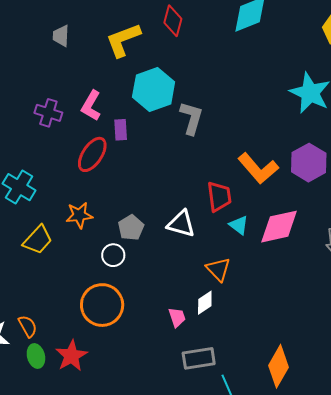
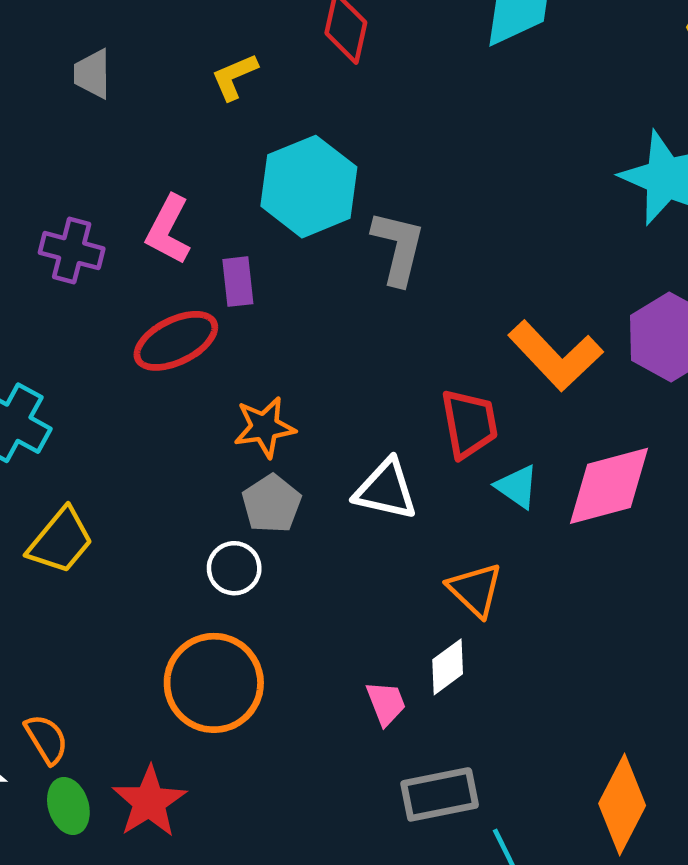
yellow L-shape: (123, 40) -> (234, 77), size x0.6
red ellipse: (92, 154) -> (176, 341), turned 33
orange star: (79, 215) -> (265, 427), moved

